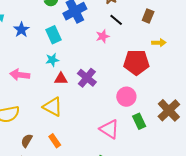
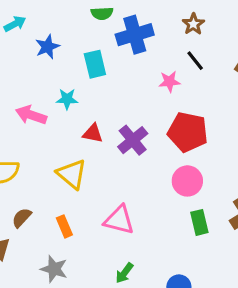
cyan star: (52, 60) -> (67, 99), moved
red pentagon: (136, 62) -> (188, 132), moved
pink triangle: (109, 129) -> (119, 220), moved, turned -30

